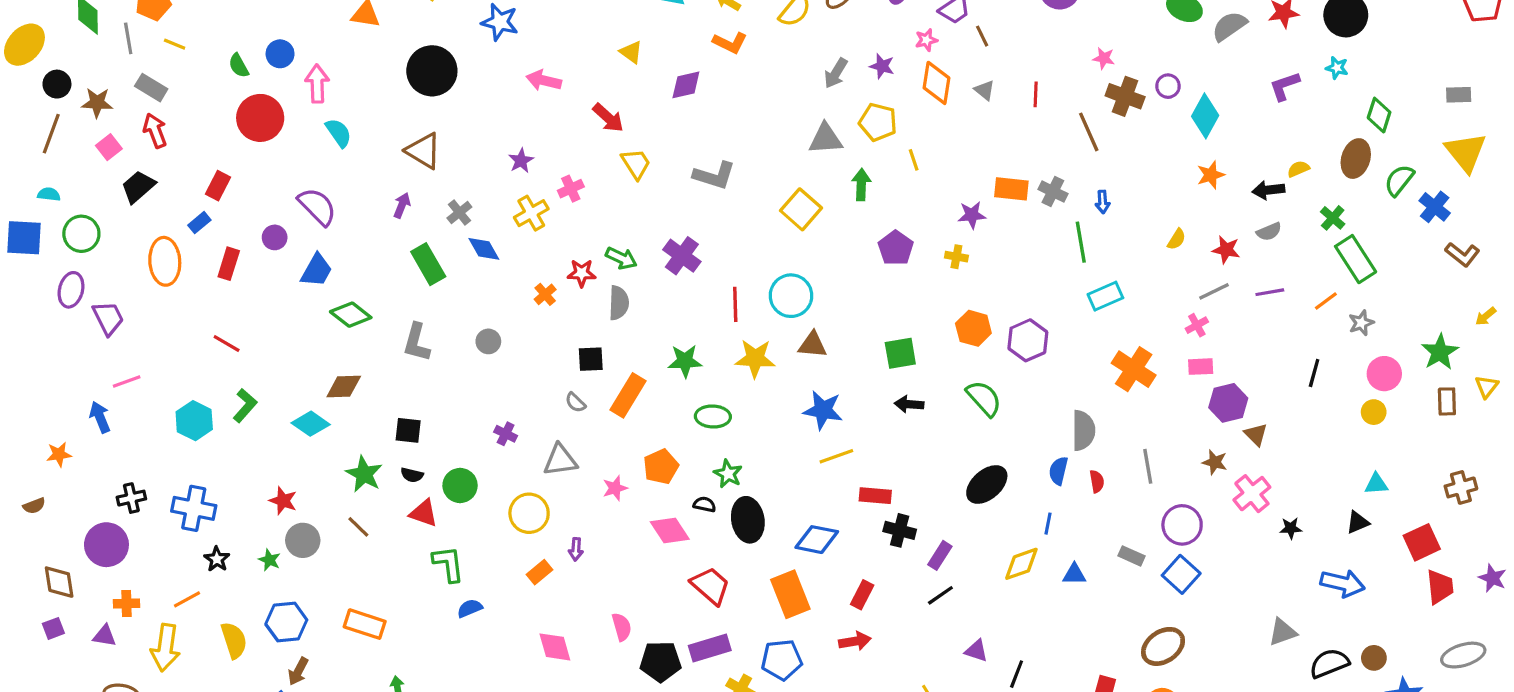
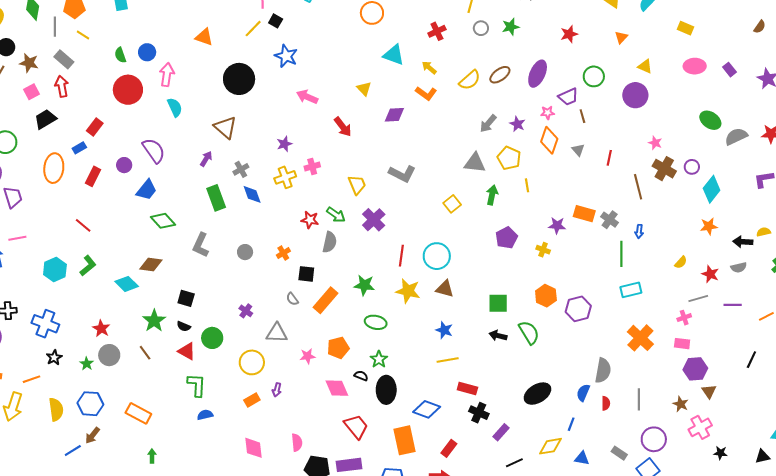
yellow trapezoid: (636, 164) -> (357, 185), moved
yellow square: (801, 209) -> (452, 204), size x0.7
orange cross: (545, 294) -> (283, 253), moved
green semicircle: (984, 398) -> (529, 332), moved
blue star: (823, 410) -> (444, 330), size x0.7
black line: (940, 595) -> (514, 463), moved

